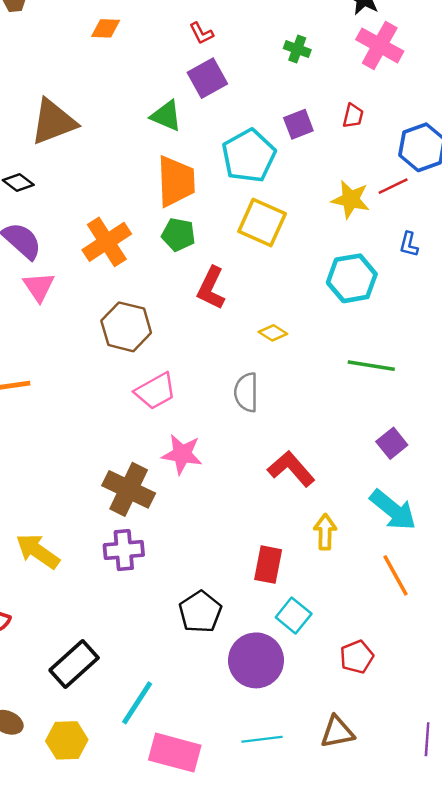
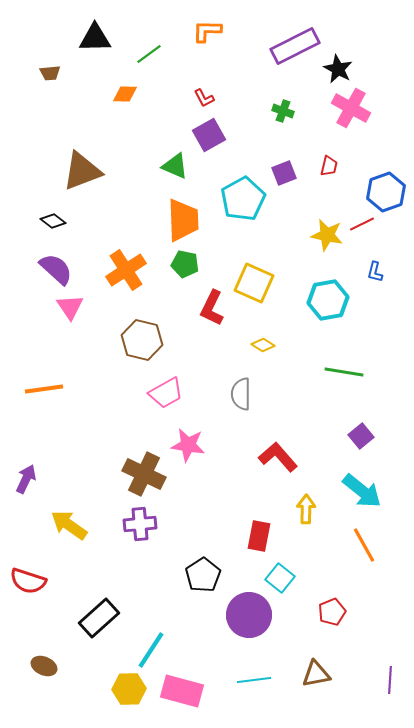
yellow square: (262, 223) -> (254, 283), moved
yellow hexagon: (67, 740) -> (129, 689), moved

